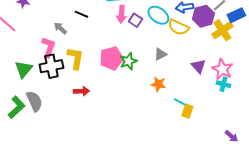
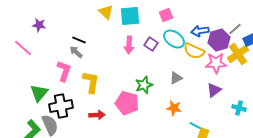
black line: (81, 14) -> (79, 40), moved
pink arrow: (121, 14) -> (129, 45), moved
pink pentagon: (111, 58) -> (127, 103), moved, turned 30
black cross: (51, 66) -> (61, 106), moved
purple triangle: (198, 66) -> (214, 90), turned 35
pink star: (222, 69) -> (216, 63), moved, turned -30

